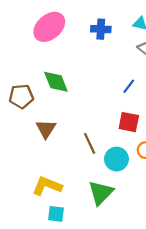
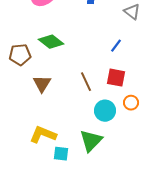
green diamond: (56, 82) -> (51, 42), turned -30
brown line: (90, 143) -> (86, 82), moved
cyan square: (56, 214) -> (61, 154), moved

